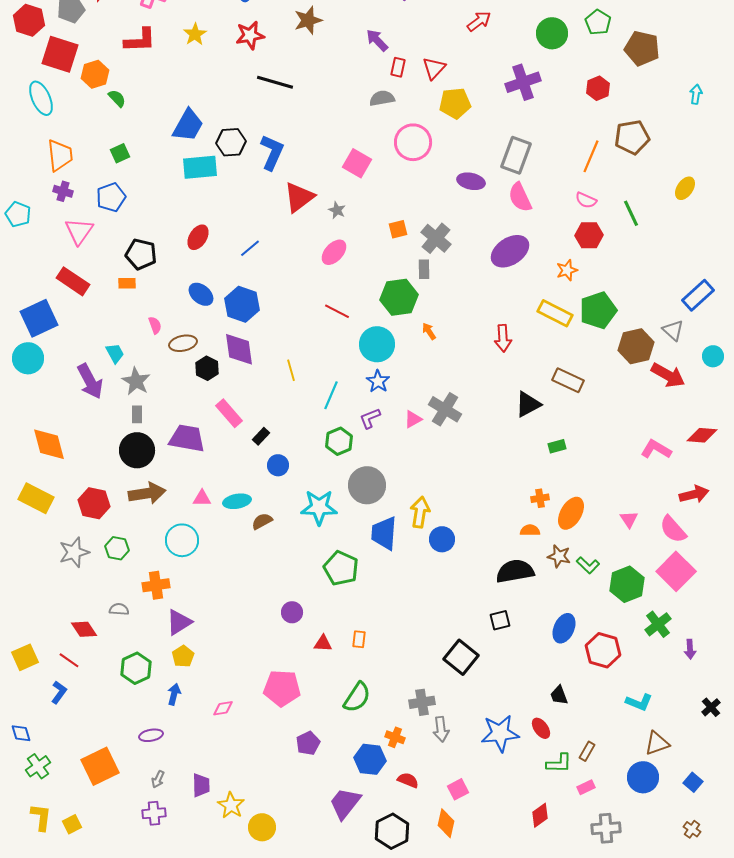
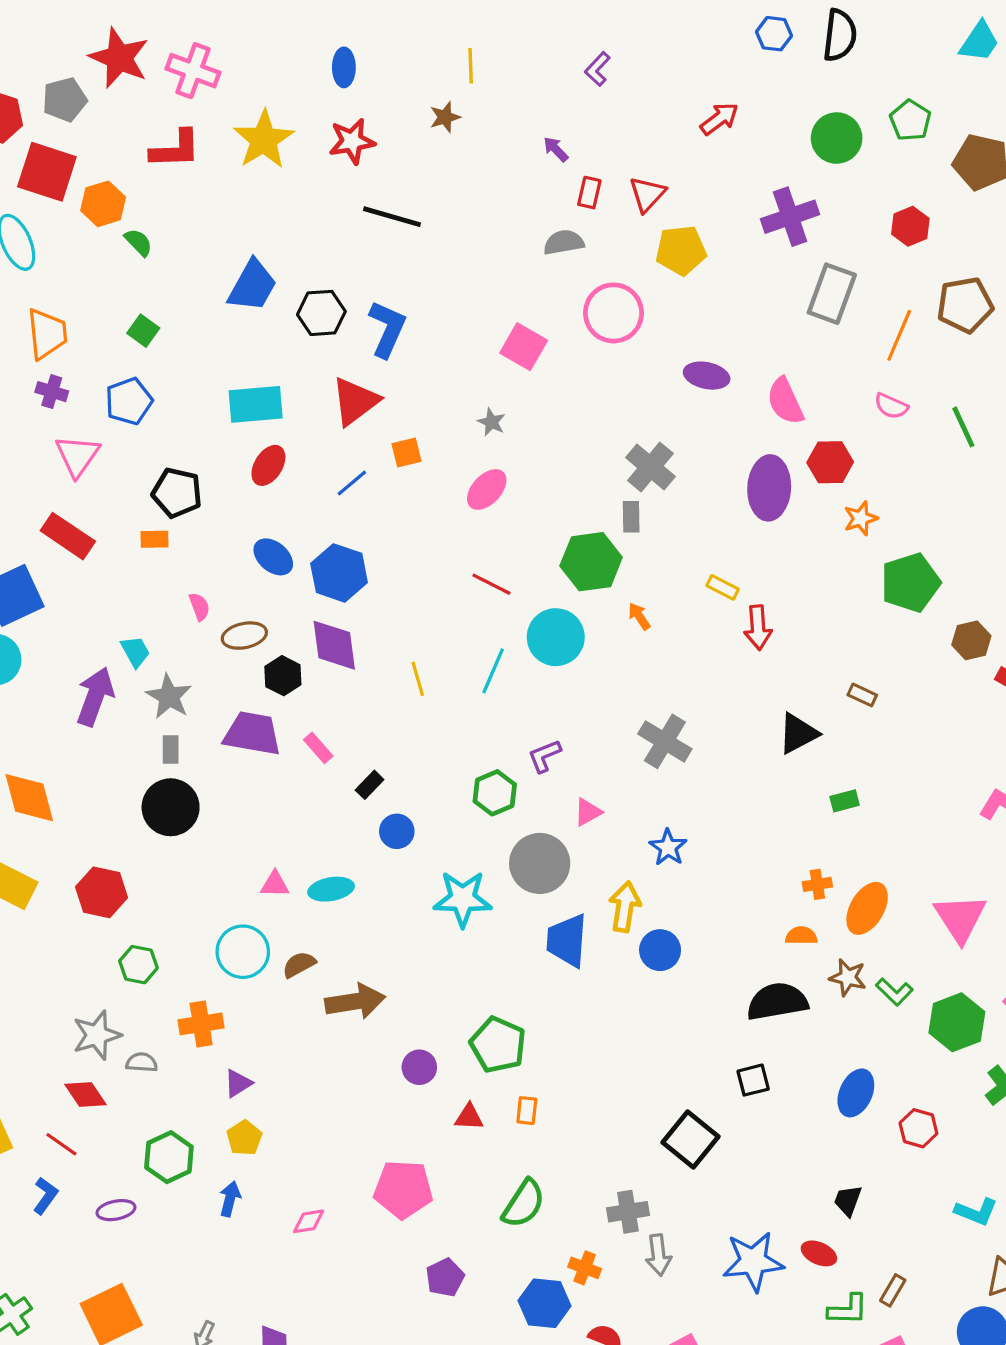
brown star: (308, 20) -> (445, 117), size x0.7
yellow star: (195, 34) -> (264, 140), size x1.6
purple arrow: (377, 40) -> (556, 149), size x0.7
green square: (120, 153) -> (143, 331), turned -30
gray rectangle: (516, 155) -> (832, 294), moved
cyan rectangle: (200, 167) -> (256, 404), moved
red triangle: (299, 197) -> (355, 401), moved
orange square: (398, 229) -> (406, 453), moved
red hexagon: (589, 235) -> (830, 462), moved
purple ellipse: (510, 251) -> (769, 488), turned -54
yellow rectangle: (555, 313) -> (723, 587), moved, size x0.6
brown hexagon: (636, 346) -> (971, 640), size x0.7
brown rectangle: (568, 380) -> (862, 695), size x0.6
purple arrow: (90, 381) -> (95, 697), turned -132
blue star: (378, 381) -> (668, 847), moved
cyan line: (331, 395) -> (493, 671), moved
pink rectangle: (229, 413) -> (318, 748), size x0.7
pink triangle: (413, 419) -> (588, 812), moved
purple trapezoid: (187, 438) -> (252, 733), moved
brown arrow: (147, 493) -> (355, 1001), moved
pink triangle: (629, 519) -> (960, 918), size x1.8
brown semicircle: (262, 521) -> (299, 965), moved
gray star: (74, 552) -> (97, 1035), moved
green pentagon: (341, 568) -> (498, 1045), moved
purple triangle: (179, 622) -> (238, 1083), size x0.7
red hexagon: (603, 650) -> (918, 1128), size x0.7
black trapezoid: (559, 695) -> (848, 1200), turned 40
red ellipse: (541, 728) -> (819, 1253), turned -30
purple ellipse: (151, 735) -> (116, 1210), moved

